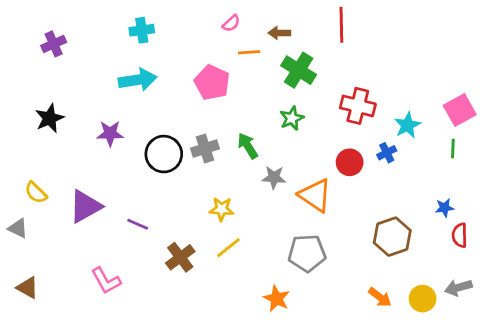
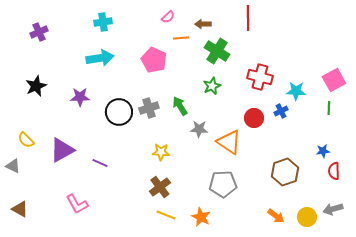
cyan star: (407, 125) -> (296, 91), turned 30
yellow line: (228, 248) -> (166, 215), moved, turned 60
brown cross: (180, 257) -> (160, 187), moved

